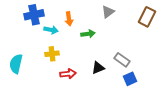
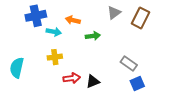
brown rectangle: (147, 17) -> (140, 18), moved
orange arrow: (69, 19) -> (73, 20), turned 112
black triangle: (98, 68) -> (93, 81), moved

